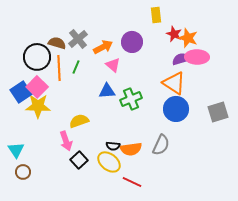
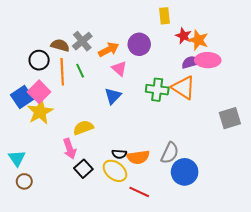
black circle: (37, 57) -> (39, 60), size x0.7
green line: (76, 67) -> (80, 71), turned -48
blue triangle: (107, 91) -> (113, 96), turned -42
green cross: (131, 99) -> (157, 90), moved, turned 30
yellow star: (38, 106) -> (40, 112), turned -30
blue circle: (176, 109) -> (185, 172), moved

